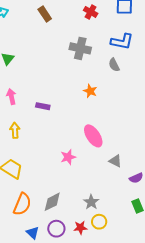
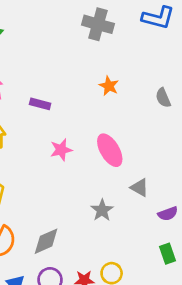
gray semicircle: (114, 65) -> (163, 98), moved
pink star: (68, 157) -> (61, 150), moved
gray star: (91, 202) -> (102, 210), moved

